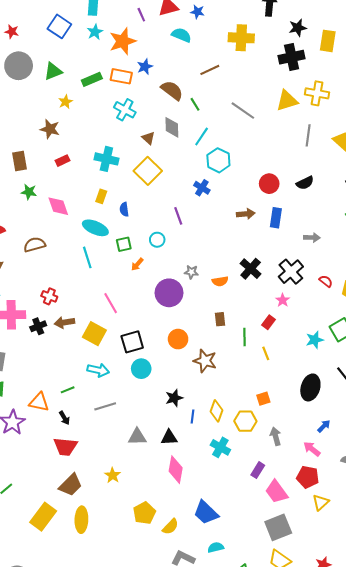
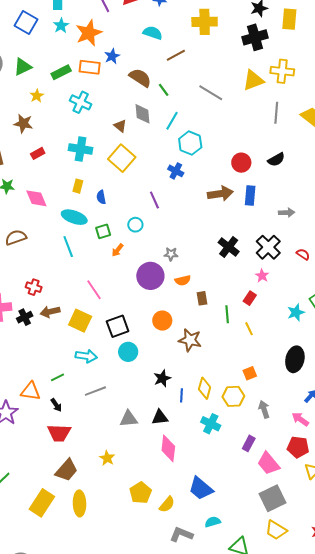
cyan semicircle: (181, 35) -> (153, 33), moved
cyan cross: (125, 110) -> (81, 102), moved
brown arrow: (246, 214) -> (220, 194), size x1.4
orange semicircle: (220, 281) -> (183, 280), moved

